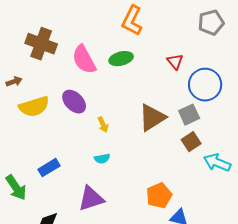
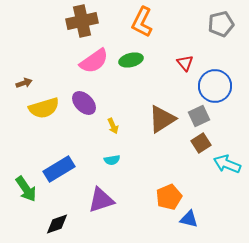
brown cross: (41, 44) -> (82, 21), moved, turned -32
pink semicircle: (84, 60) -> (94, 61), turned -96
blue rectangle: (49, 168) -> (59, 169), size x1.4

